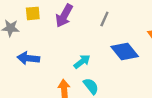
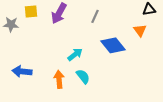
blue arrow: (28, 58) -> (22, 71), moved

